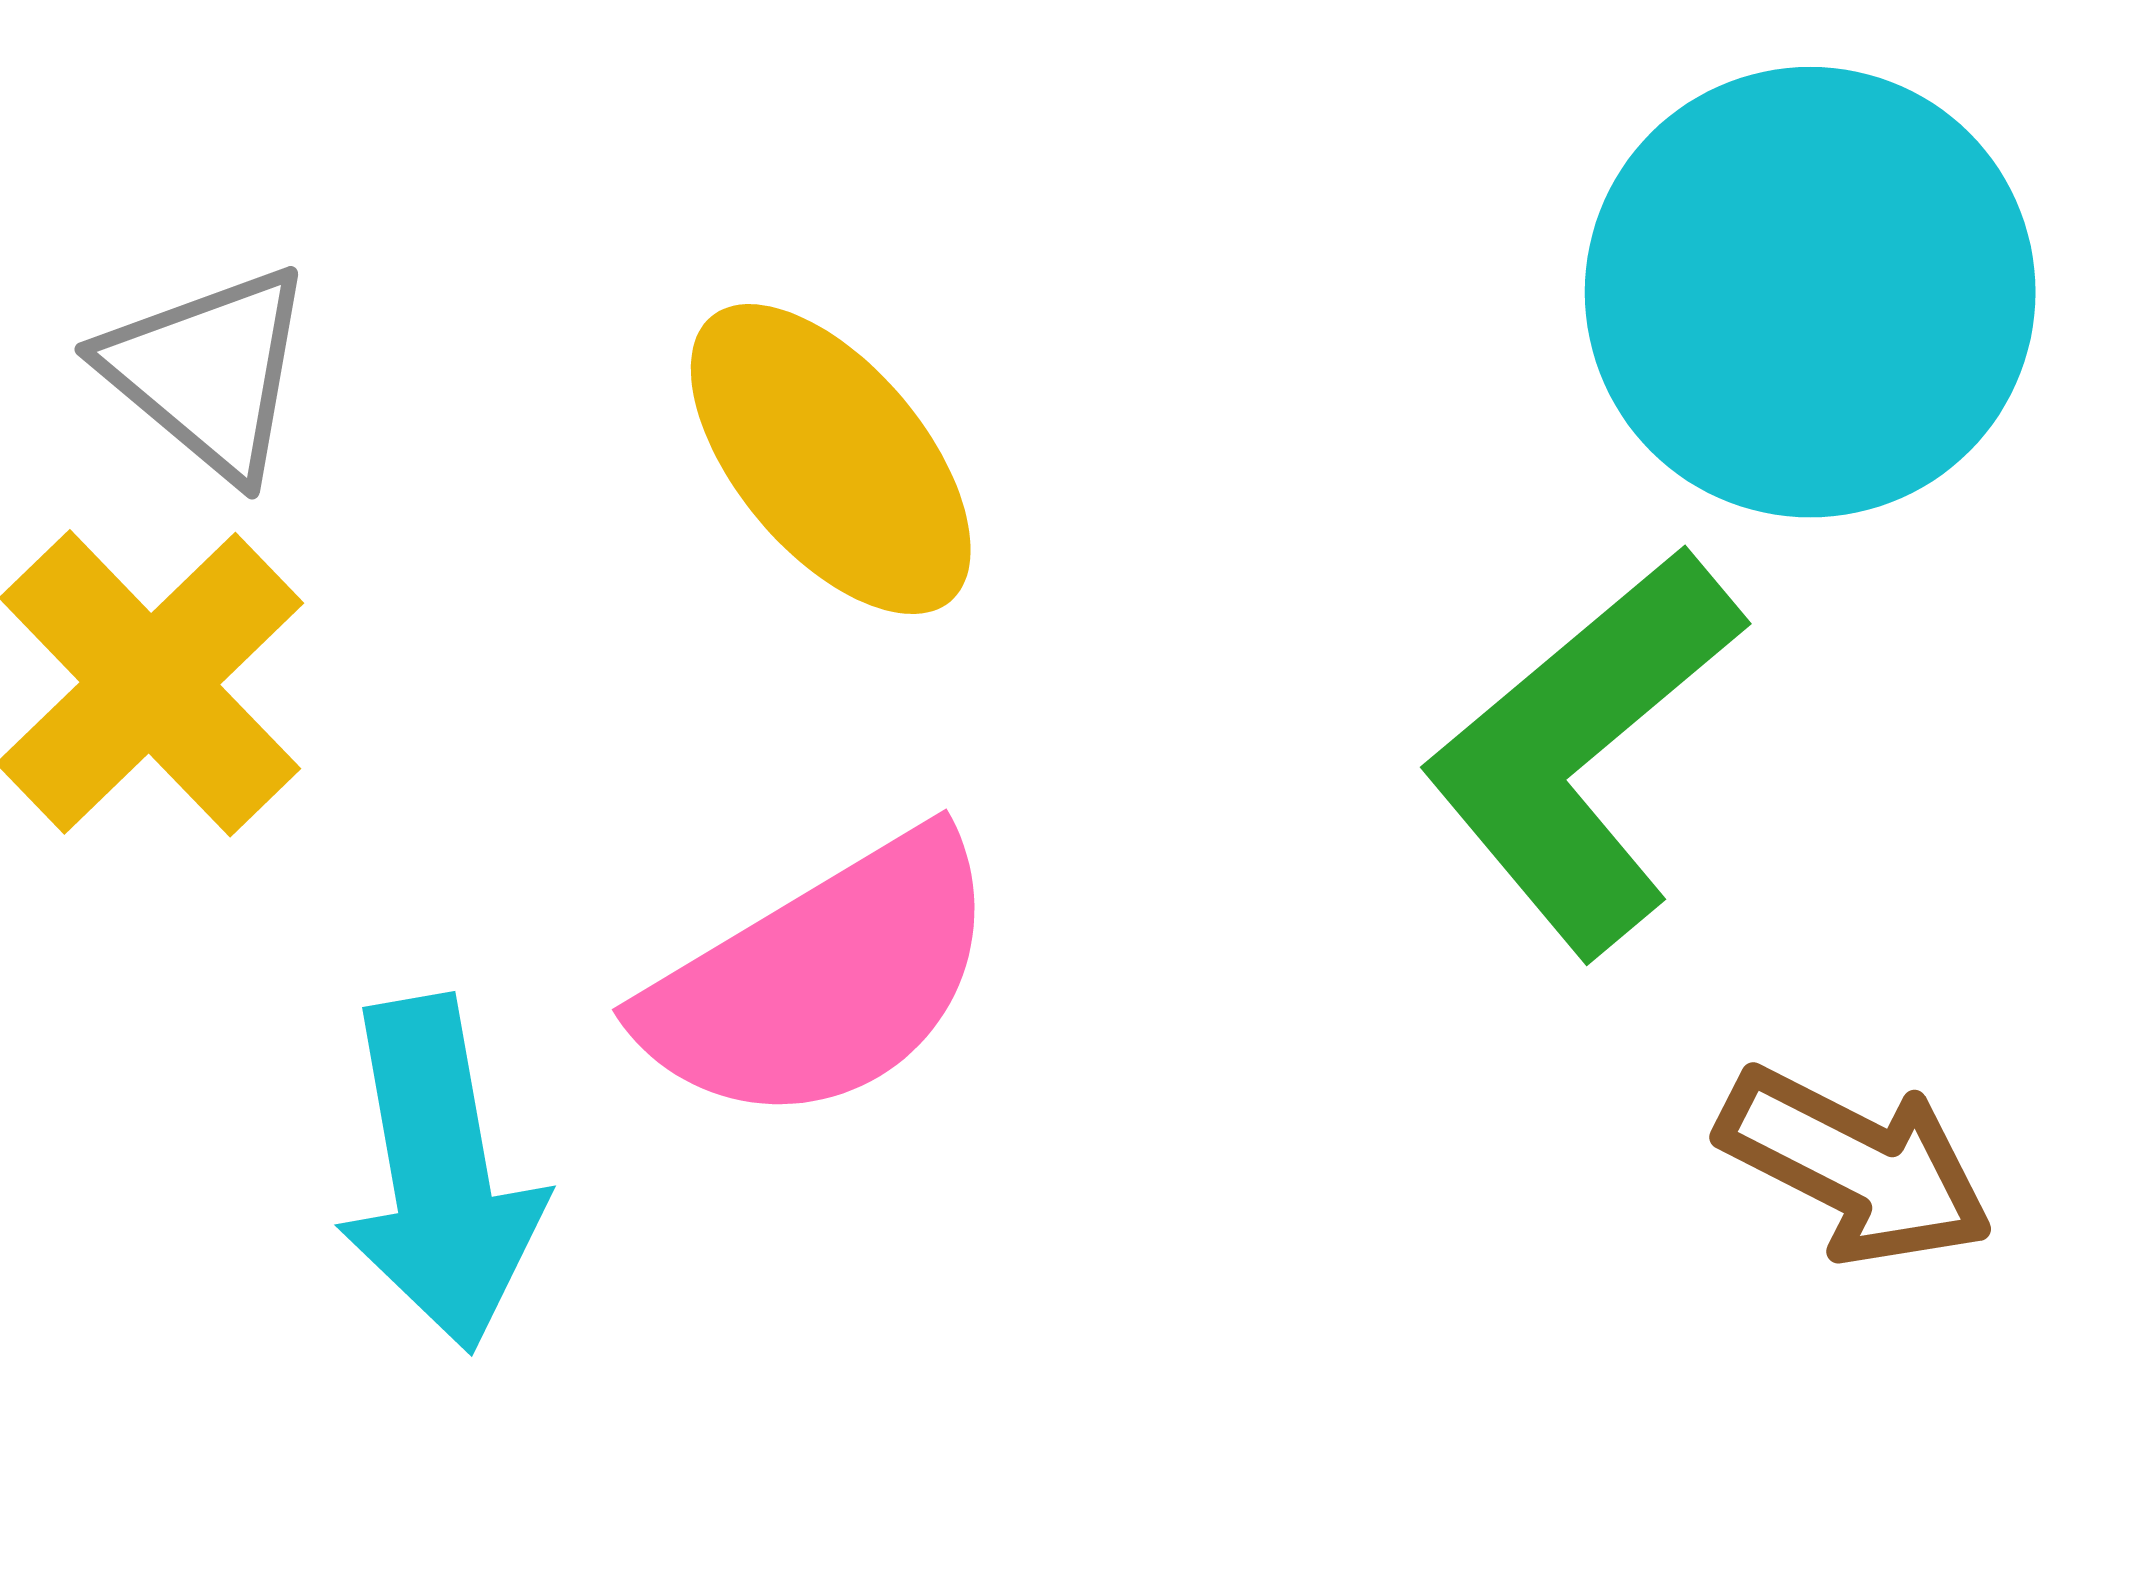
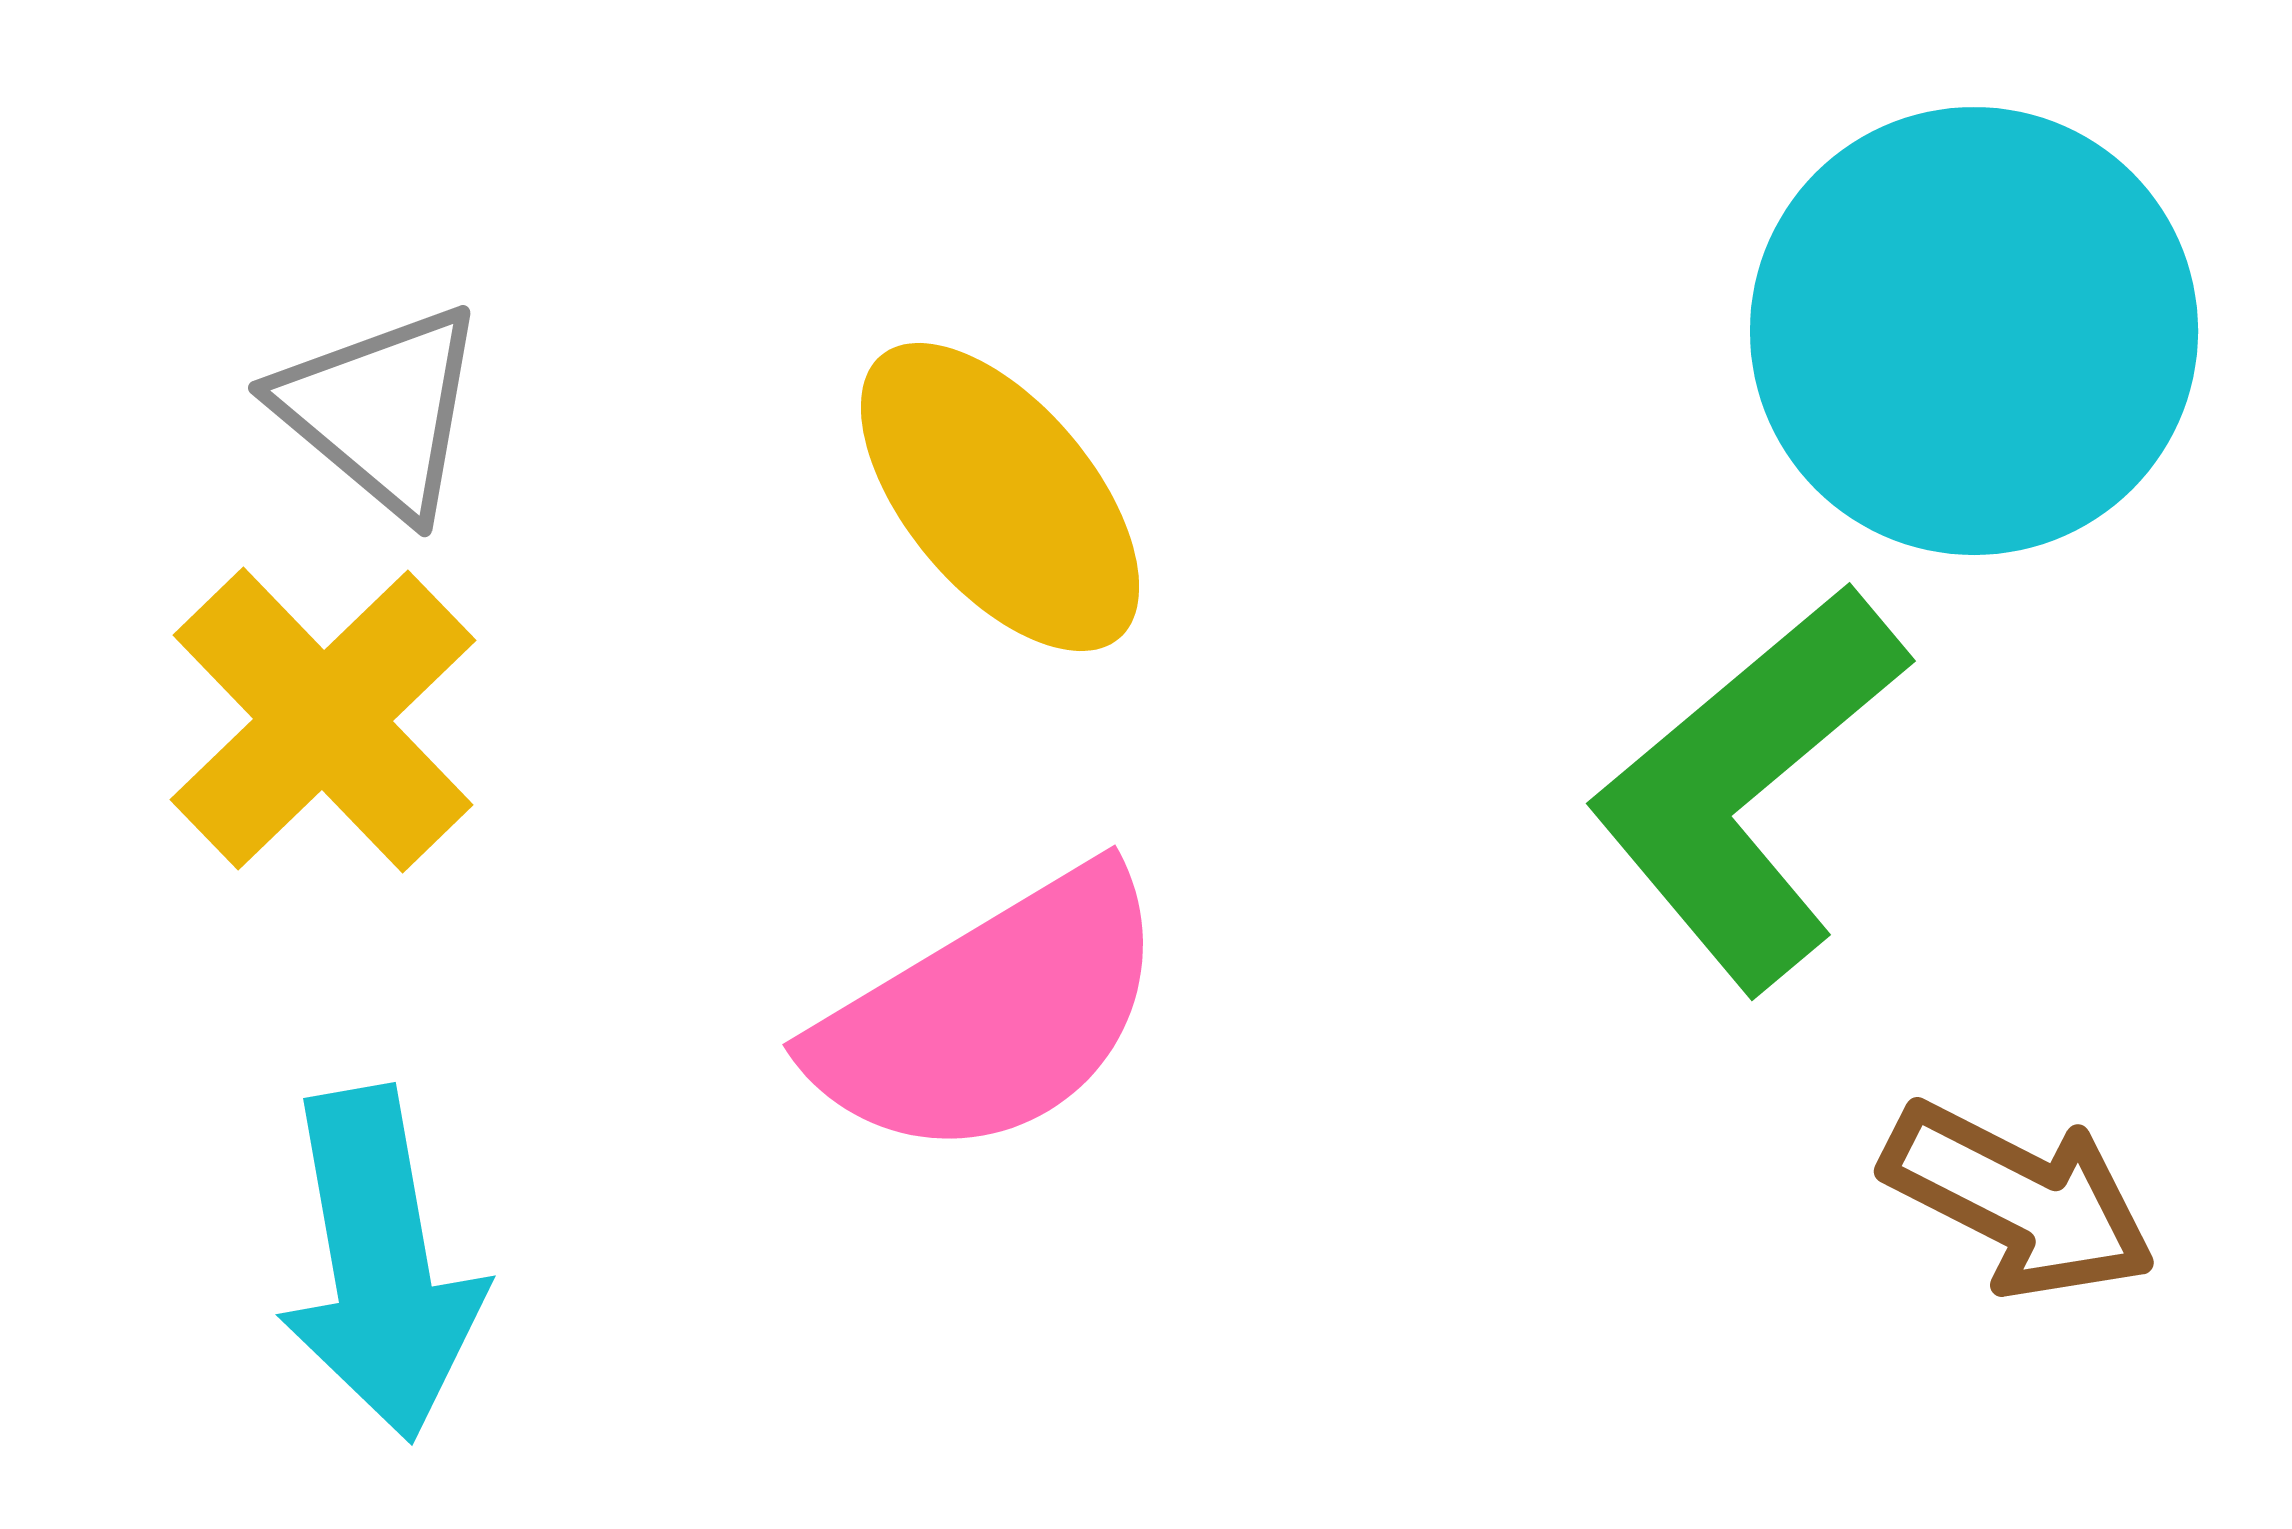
cyan arrow: (440, 1174) -> (380, 1264), moved

